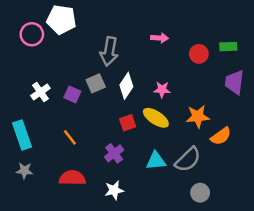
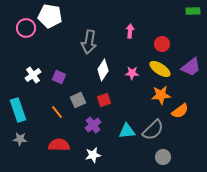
pink arrow: (160, 38) -> (130, 31), turned -88
green rectangle: (228, 47) -> (193, 11), moved
purple trapezoid: (234, 82) -> (191, 67), turned -135
gray square: (96, 83) -> (78, 100), moved
yellow ellipse: (156, 118) -> (160, 69), moved

